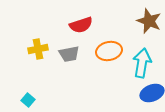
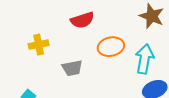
gray trapezoid: (69, 54) -> (72, 68), moved

